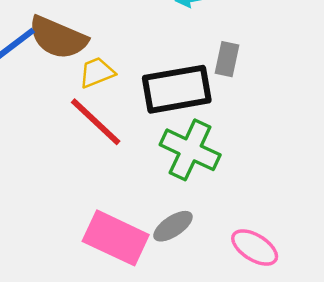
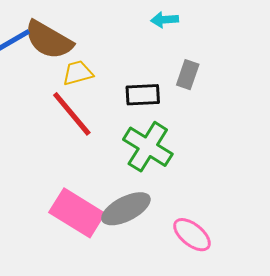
black rectangle: (177, 89) -> (143, 95), size x0.6
gray ellipse: (173, 226) -> (126, 209), size x1.4

